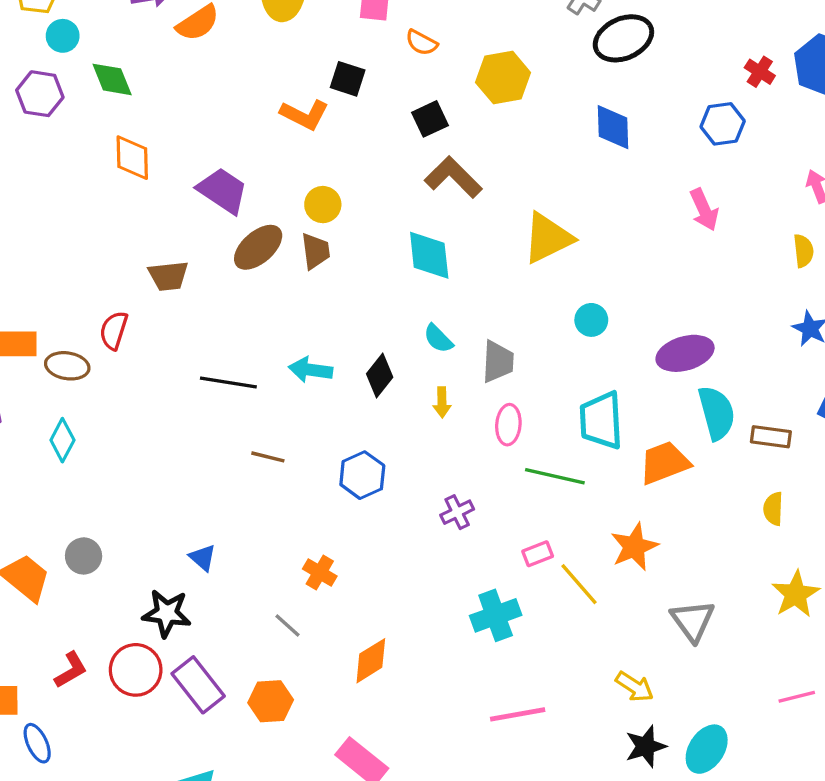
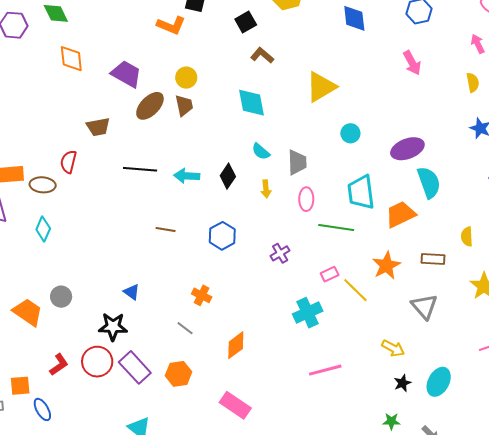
brown L-shape: (453, 177) -> (262, 55), size x0.7
black line: (228, 382) -> (140, 169), moved
brown rectangle: (771, 437) -> (433, 259), moved
black star: (646, 746) -> (402, 383), size x0.7

